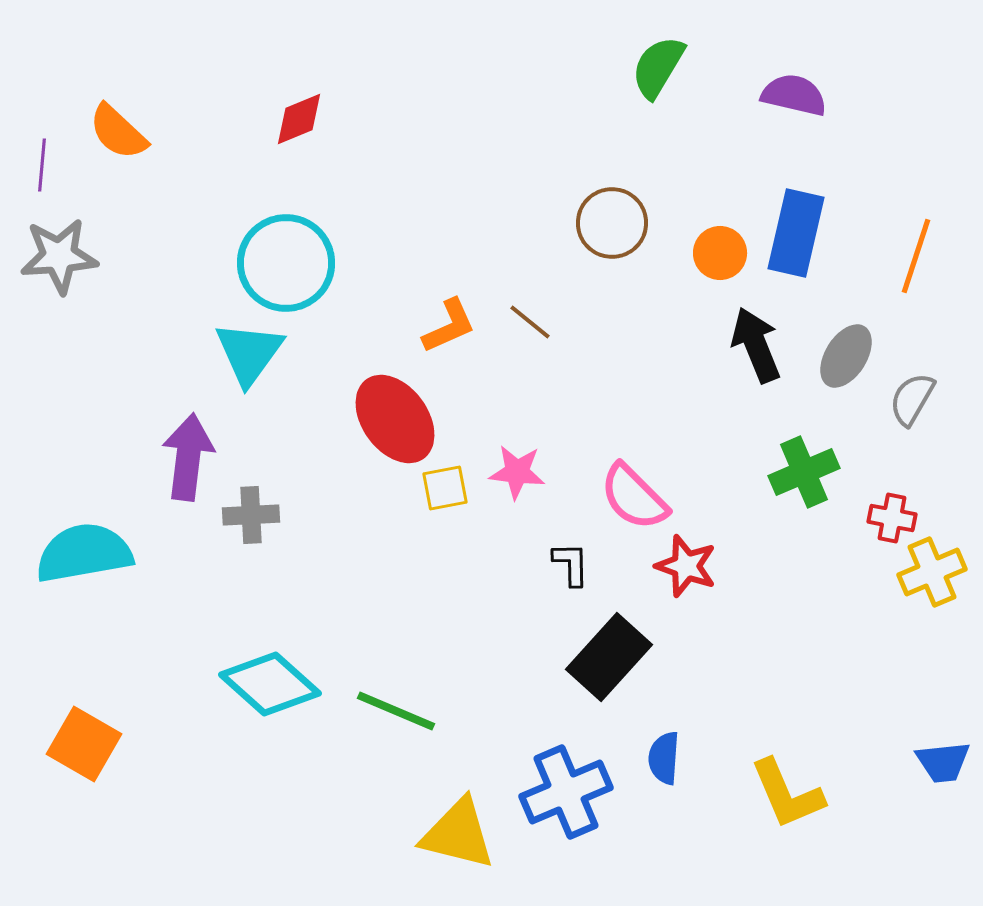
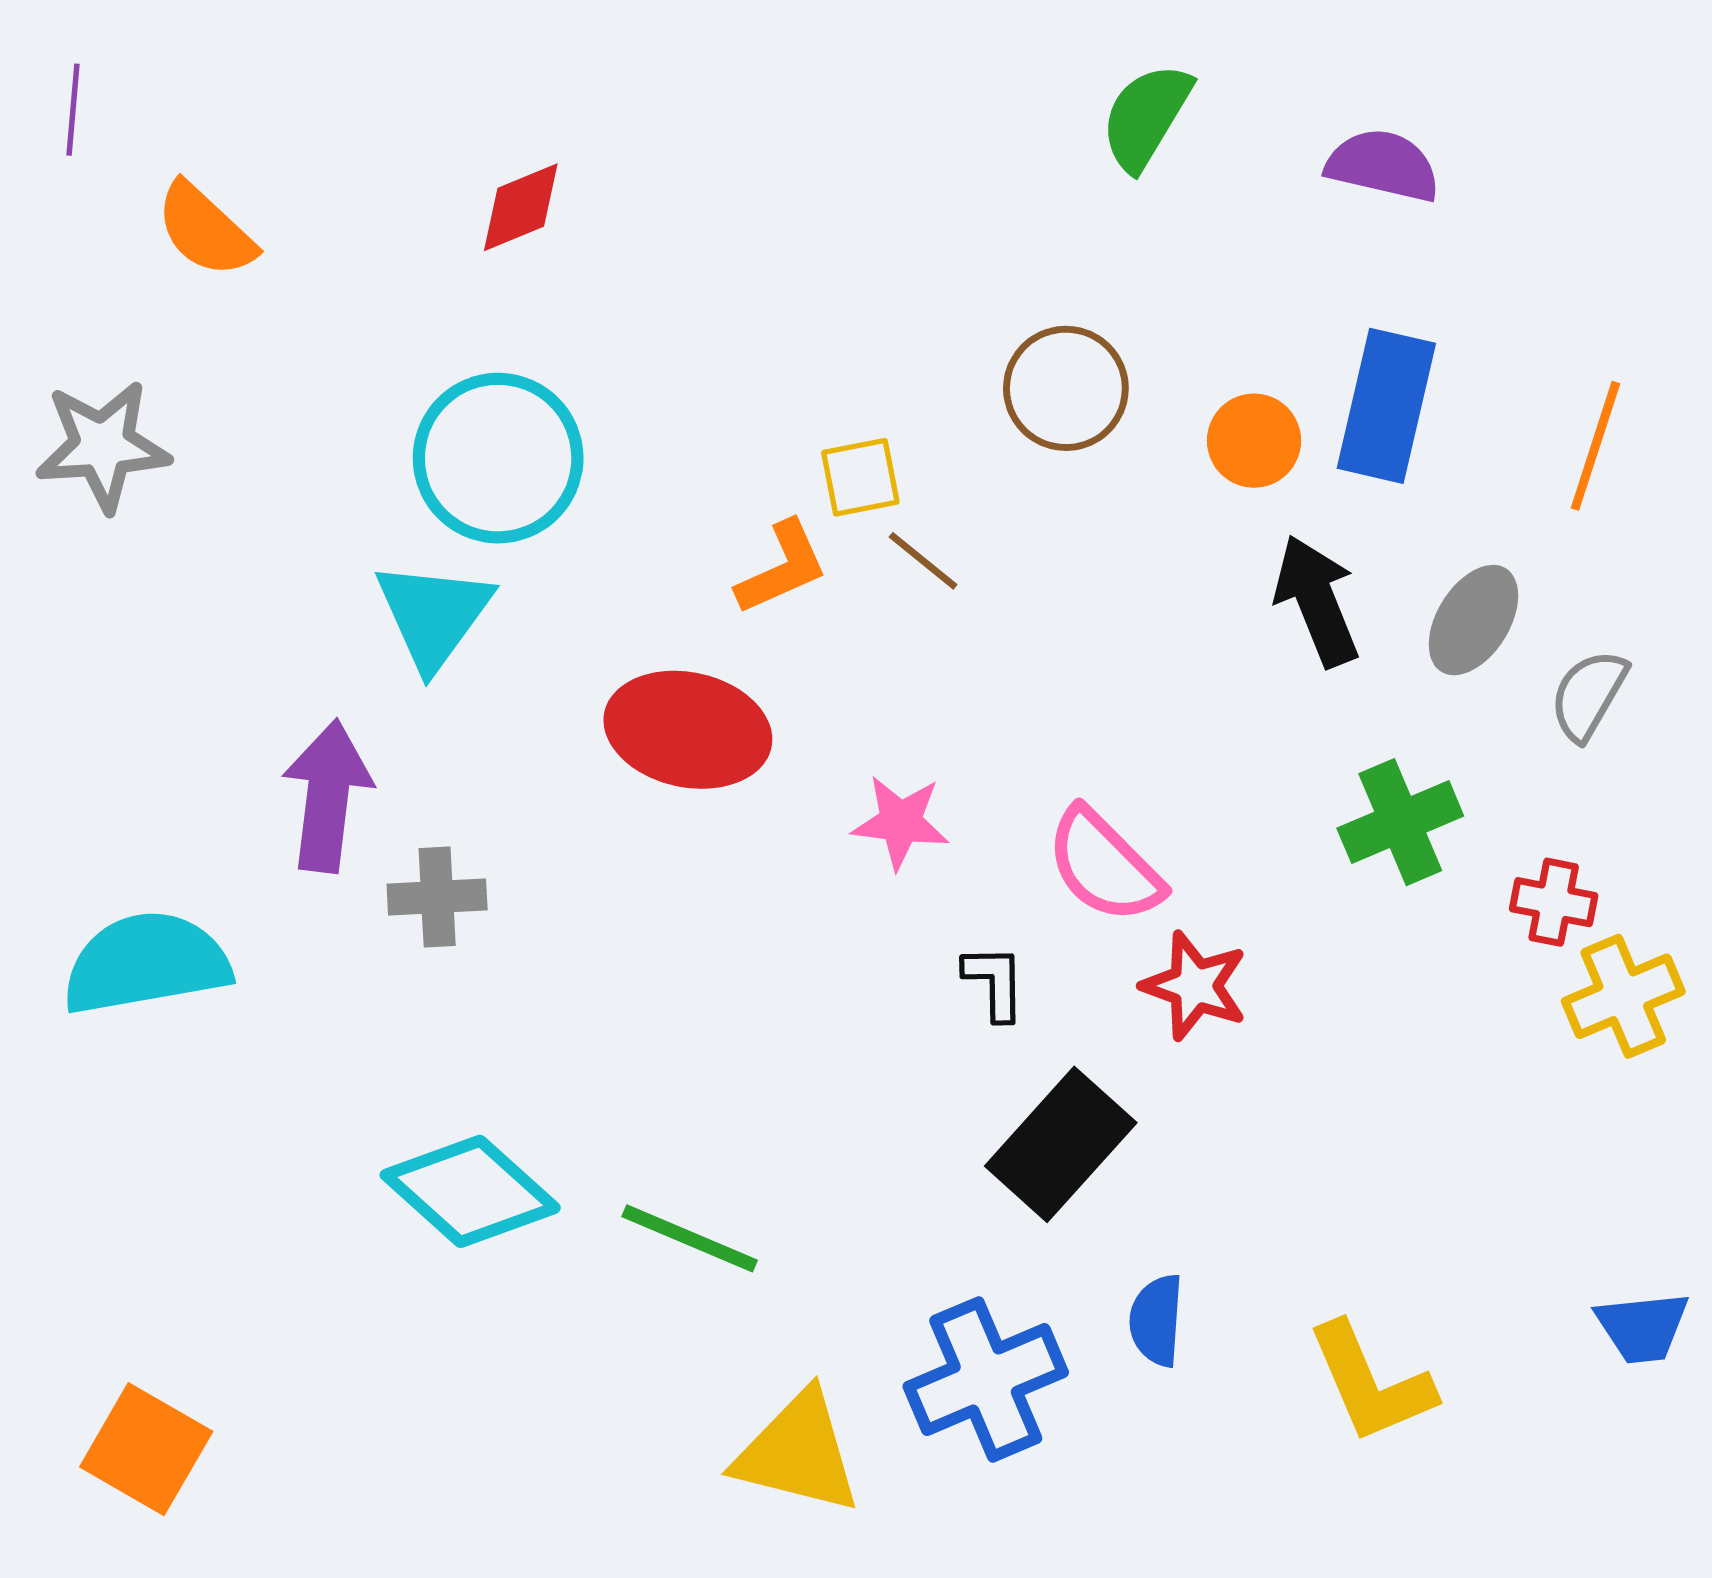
purple line: (42, 165) -> (73, 110), moved
red ellipse: (395, 419) -> (688, 730), turned -42
yellow square: (445, 488) -> (860, 477), moved
orange square: (84, 744) -> (146, 1449), moved

